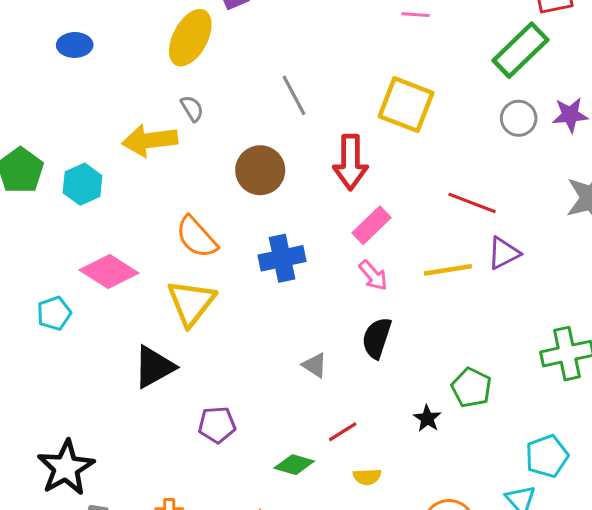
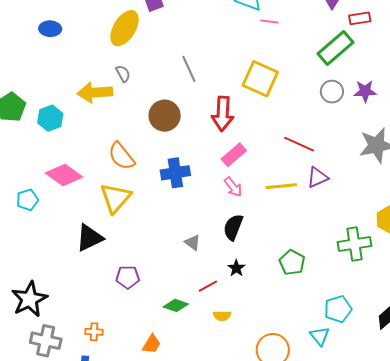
black star: (427, 418) -> (236, 268), moved

